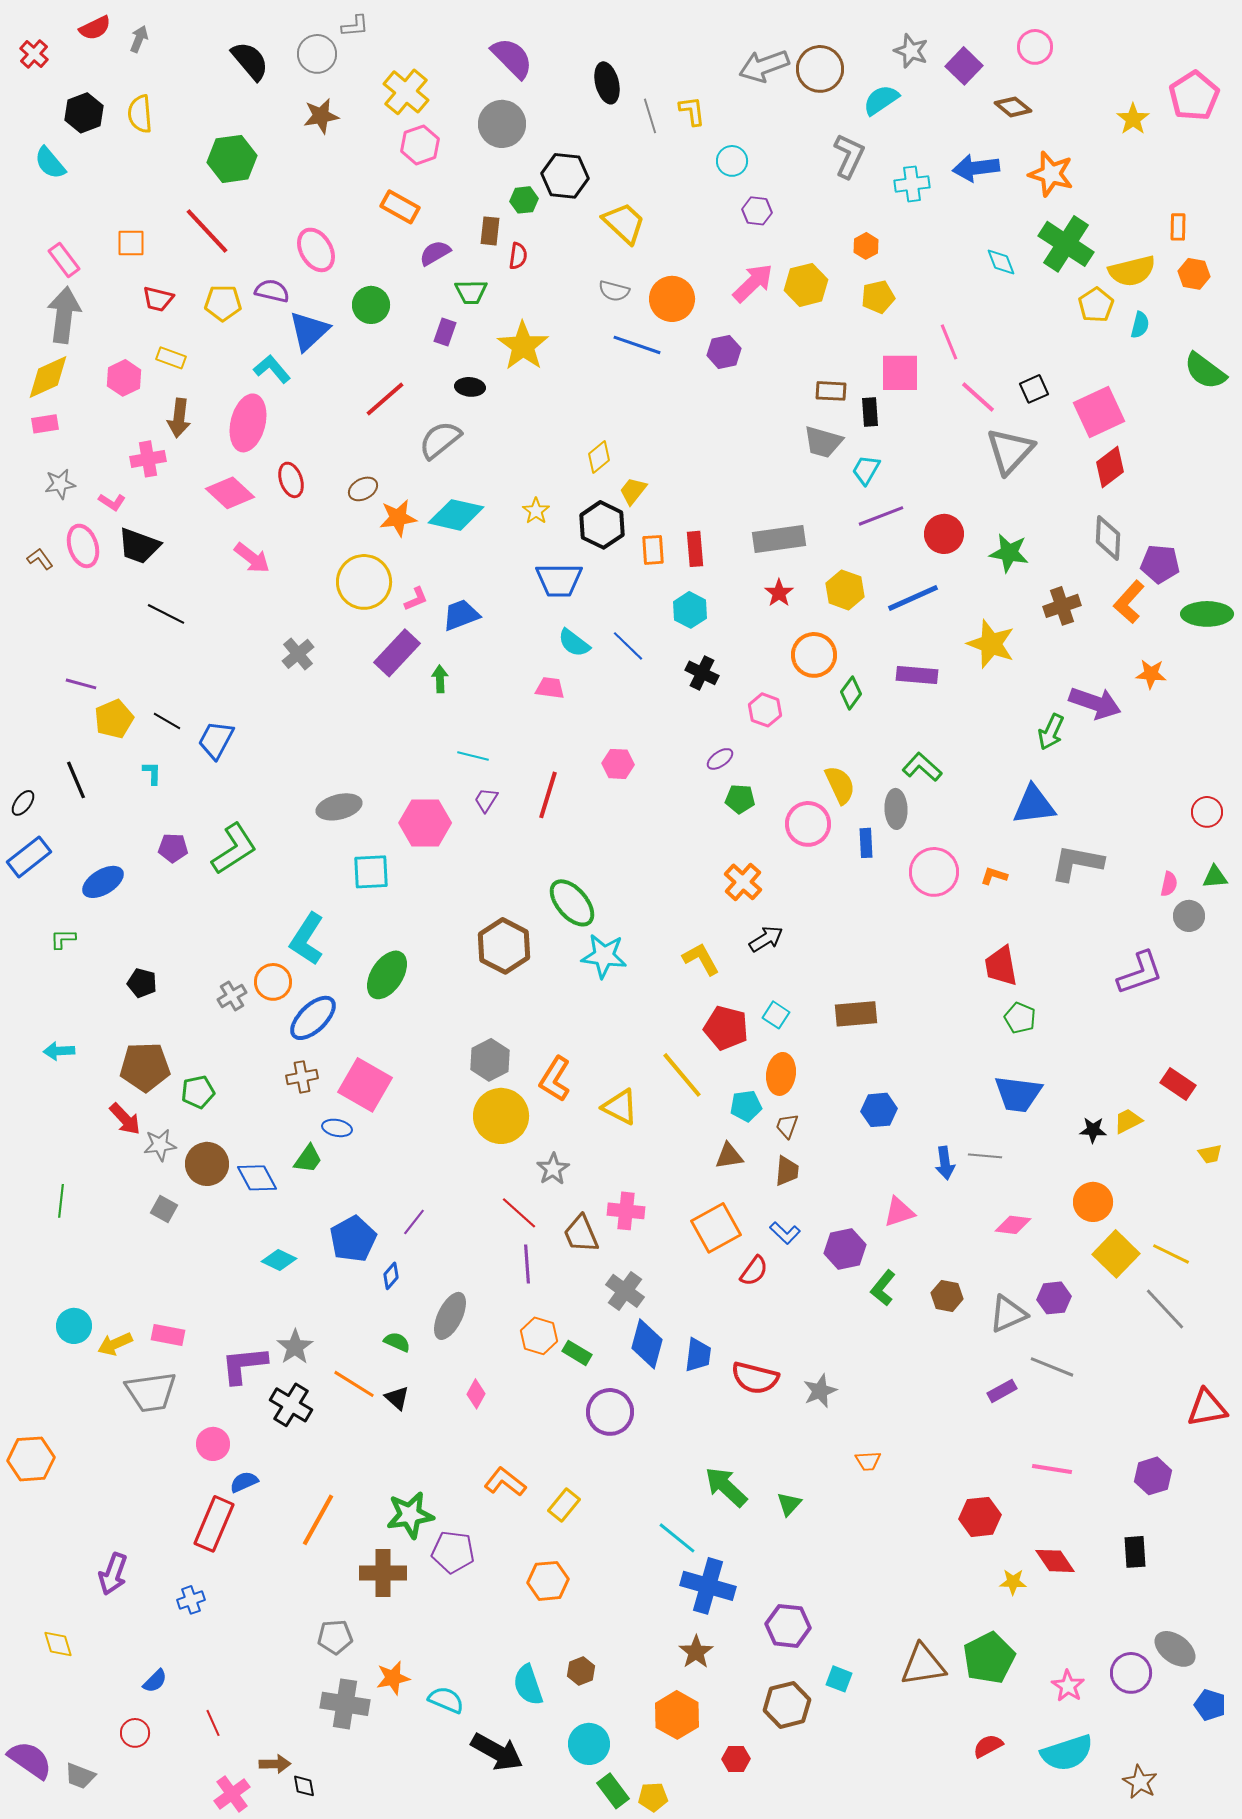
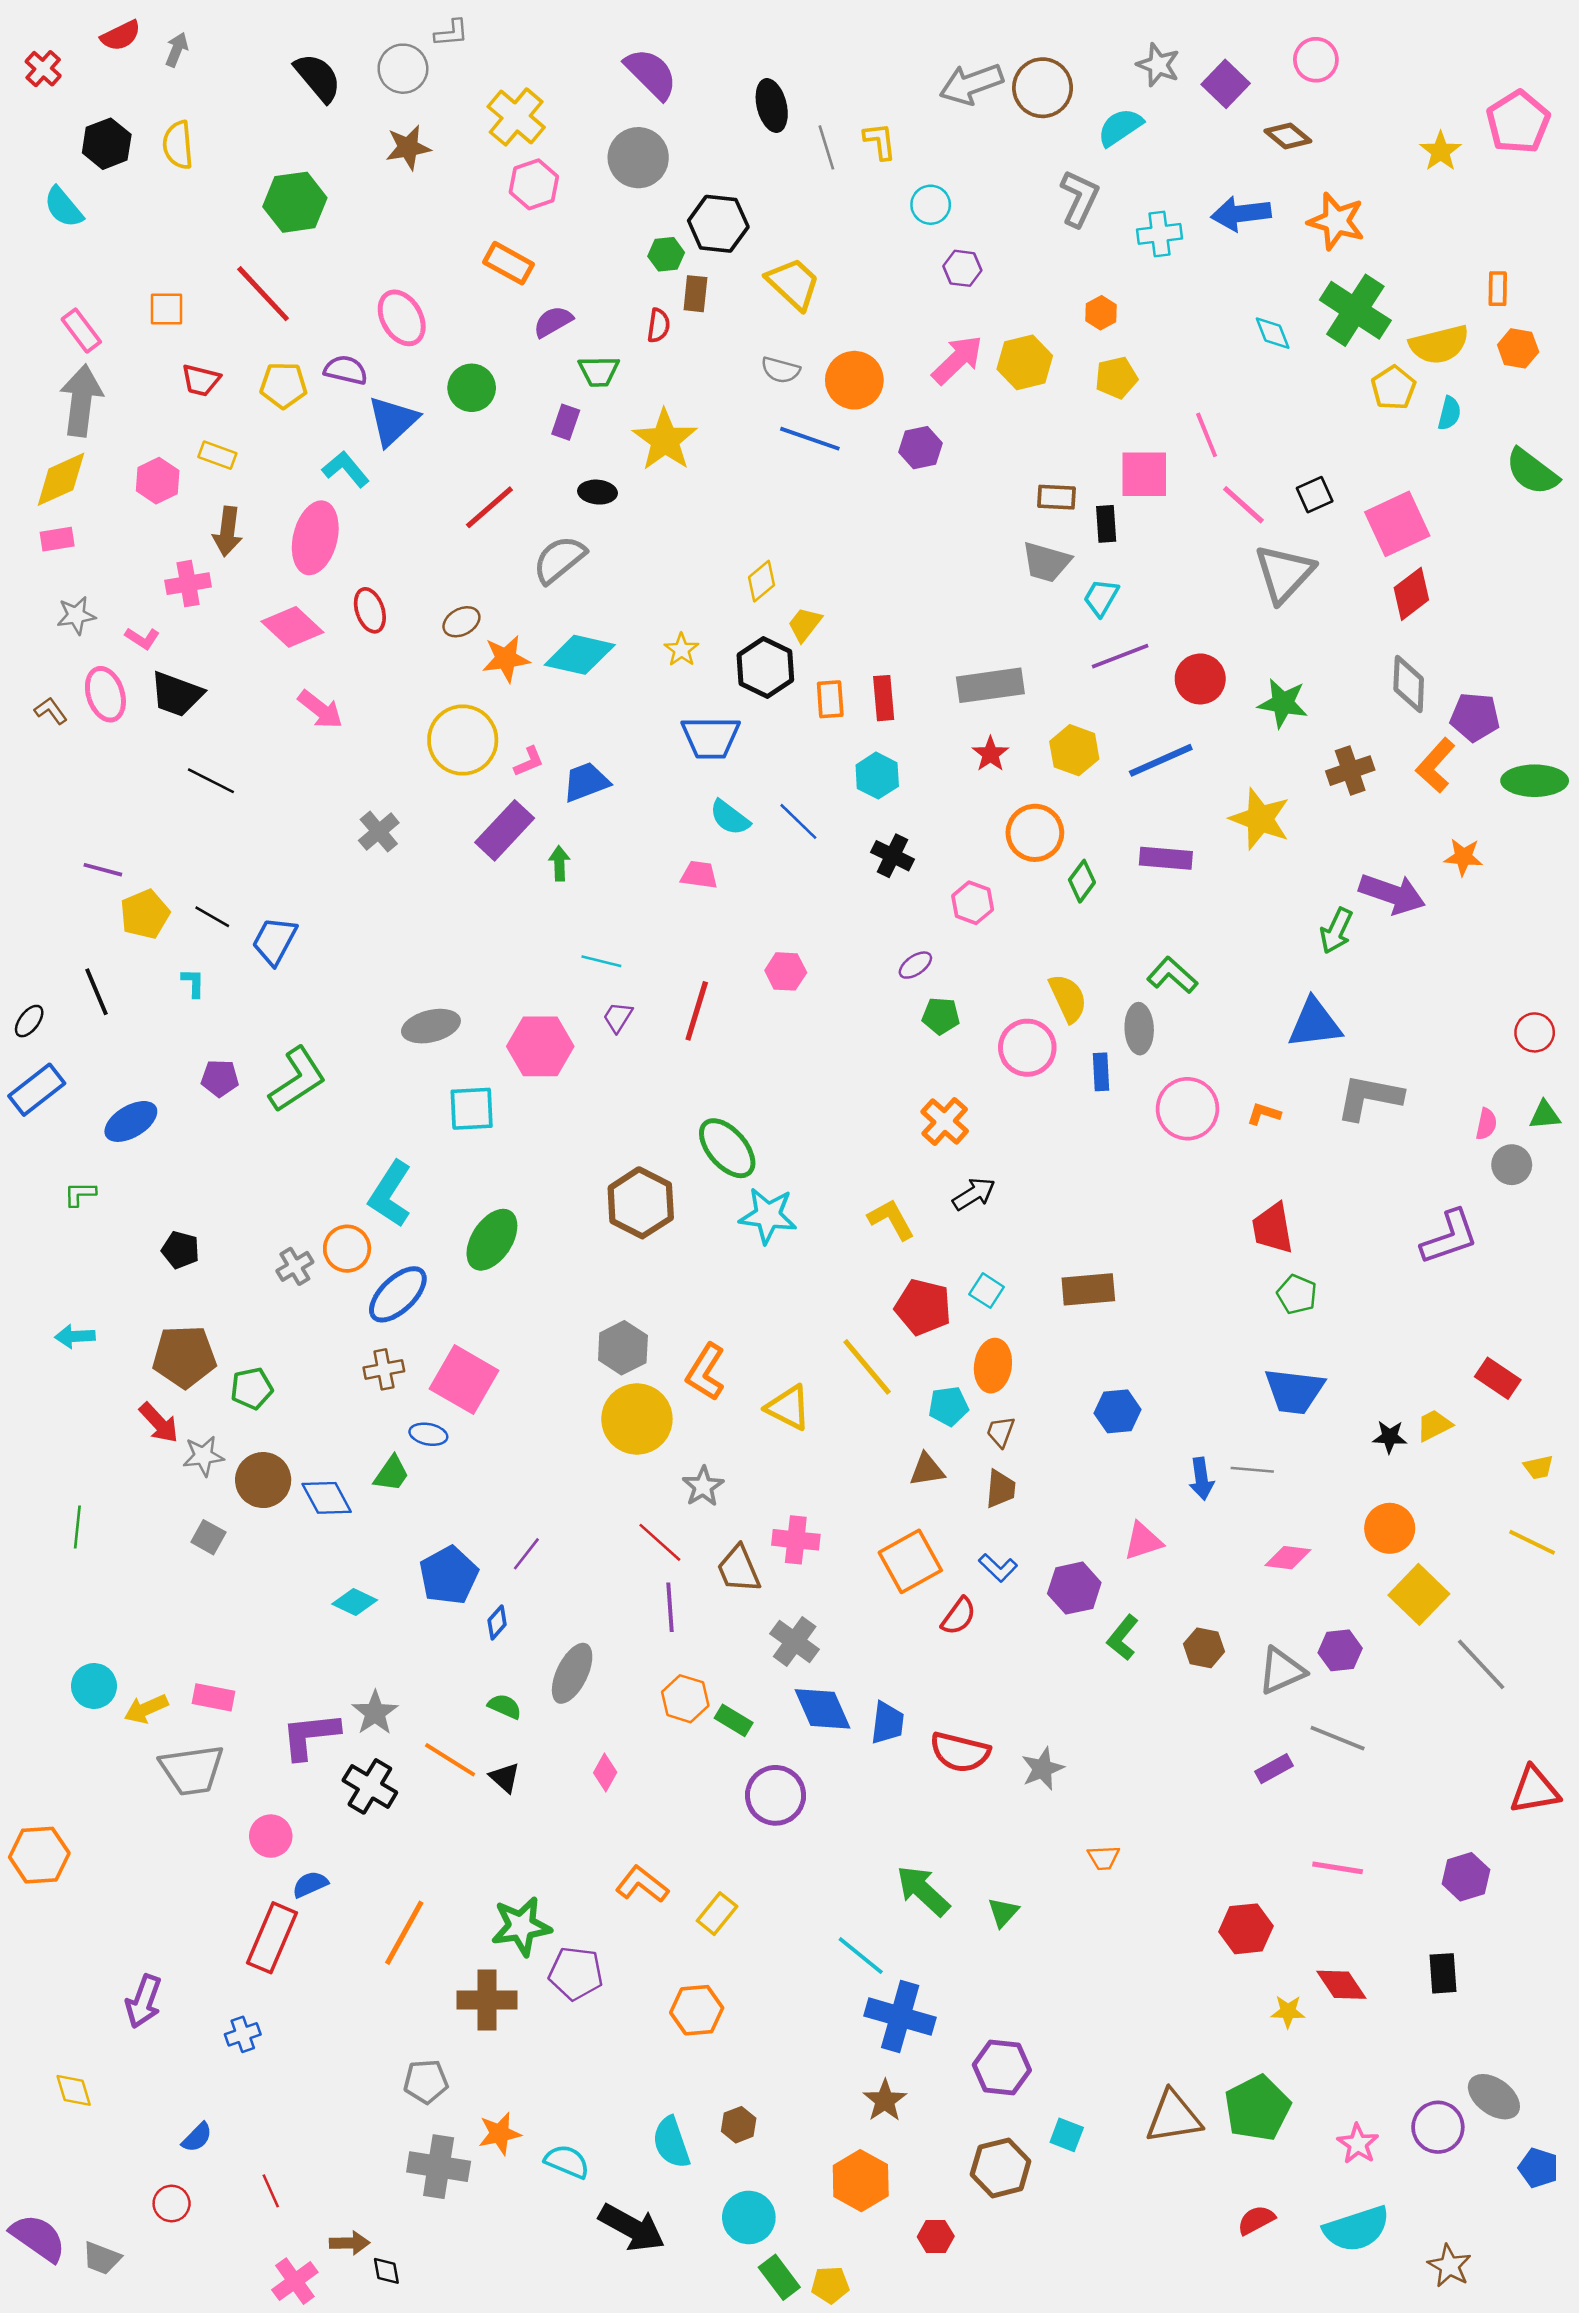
brown rectangle: (490, 231) -> (695, 294), moved
yellow line: (1171, 1254) -> (1532, 1542), moved
blue diamond: (647, 1344) -> (823, 1709), turned -39

